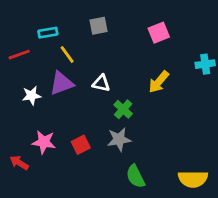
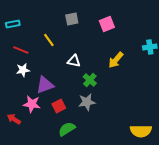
cyan rectangle: (48, 33) -> (13, 24), moved
pink square: (159, 33) -> (107, 24), moved
red line: (19, 55) -> (21, 50), moved, turned 42
purple triangle: (62, 83) -> (45, 85), moved
green semicircle: (135, 176) -> (67, 129), moved, turned 84

